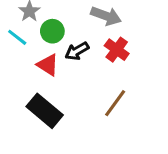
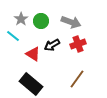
green circle: (52, 31) -> (41, 21), moved
red cross: (117, 50) -> (78, 44), turned 35

